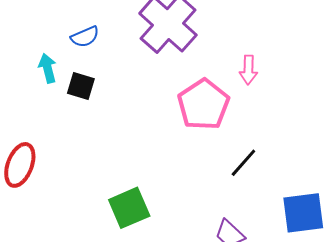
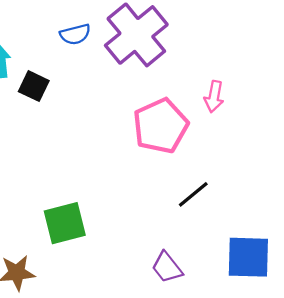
blue semicircle: (85, 37) -> (75, 34), moved

